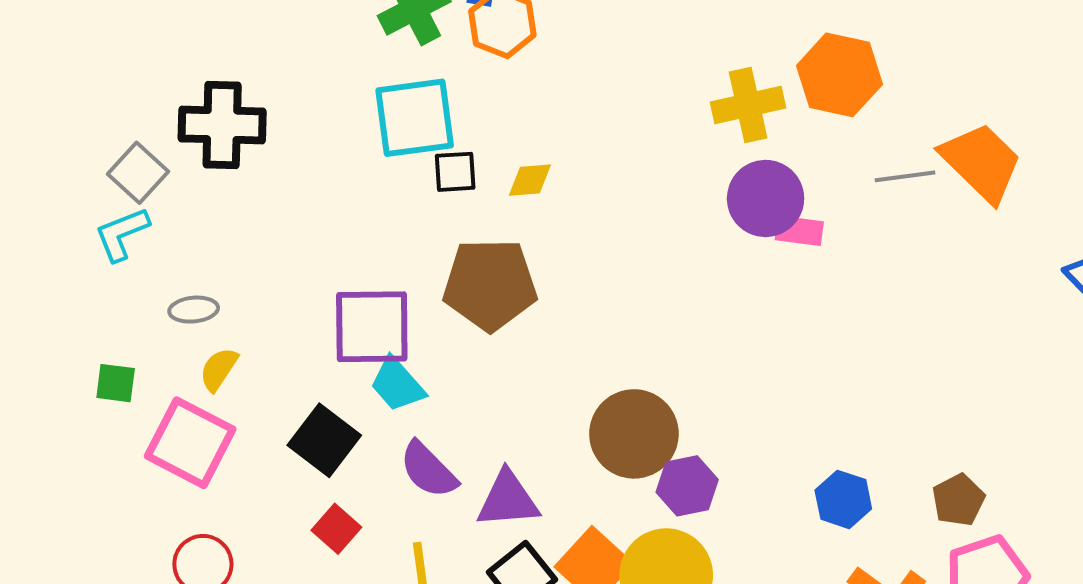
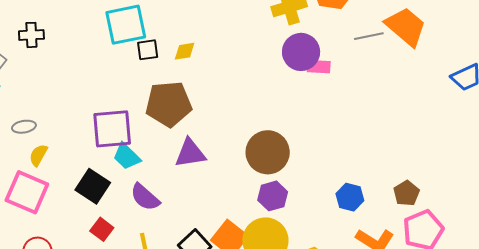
black cross: (222, 125) -> (31, 35), size x0.6
brown circle: (634, 434) -> (268, 152), moved
purple triangle: (508, 499) -> (190, 153), moved

